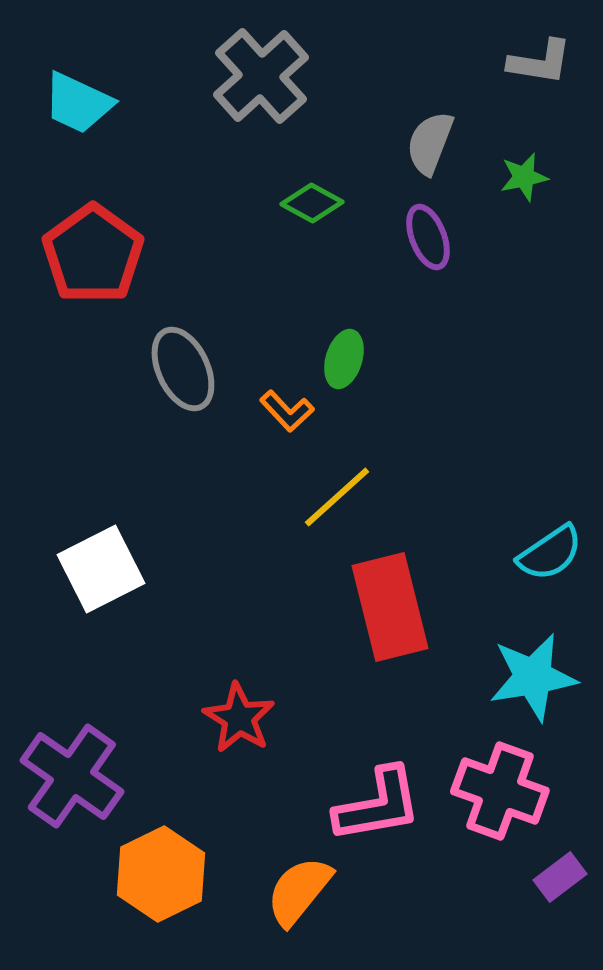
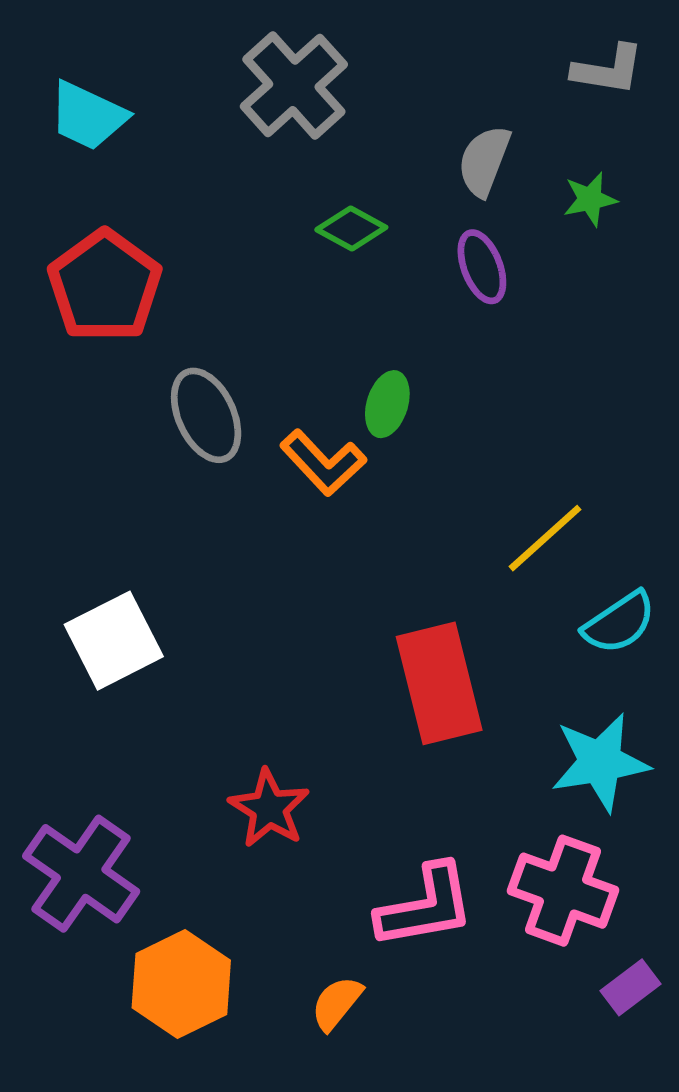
orange L-shape: (287, 411) -> (323, 463), size x1.4
yellow line: (337, 497) -> (545, 538), moved
orange semicircle: (299, 891) -> (337, 1003), size x0.7

